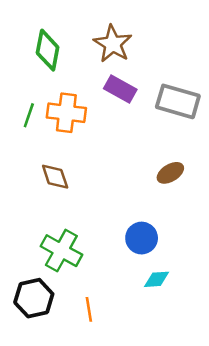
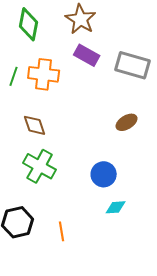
green cross: (61, 251) -> (40, 166), moved

